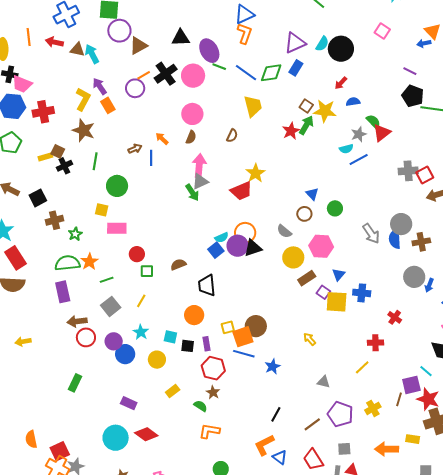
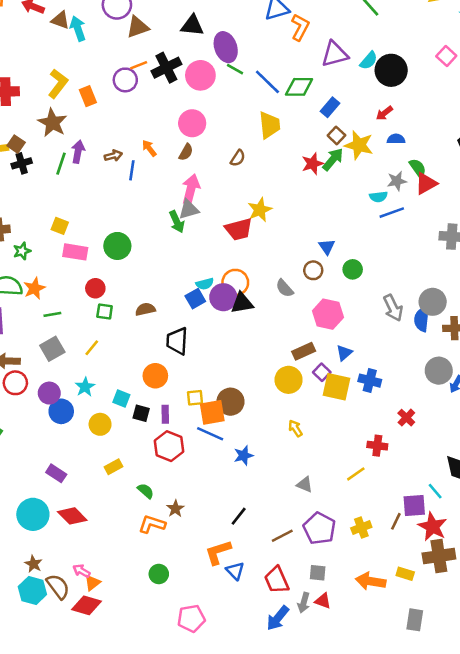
orange L-shape: (245, 34) -> (300, 27), moved
blue rectangle: (296, 68) -> (330, 107), moved
purple arrow: (100, 86) -> (78, 152), moved, turned 36
green circle: (117, 186) -> (117, 246), moved
yellow circle: (293, 257) -> (289, 380), moved
brown star: (213, 392) -> (175, 509), moved

